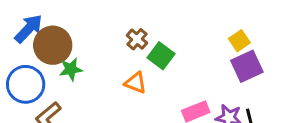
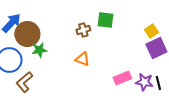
brown cross: (137, 39) -> (83, 30), turned 32
green square: (161, 56) -> (105, 20), moved, turned -30

